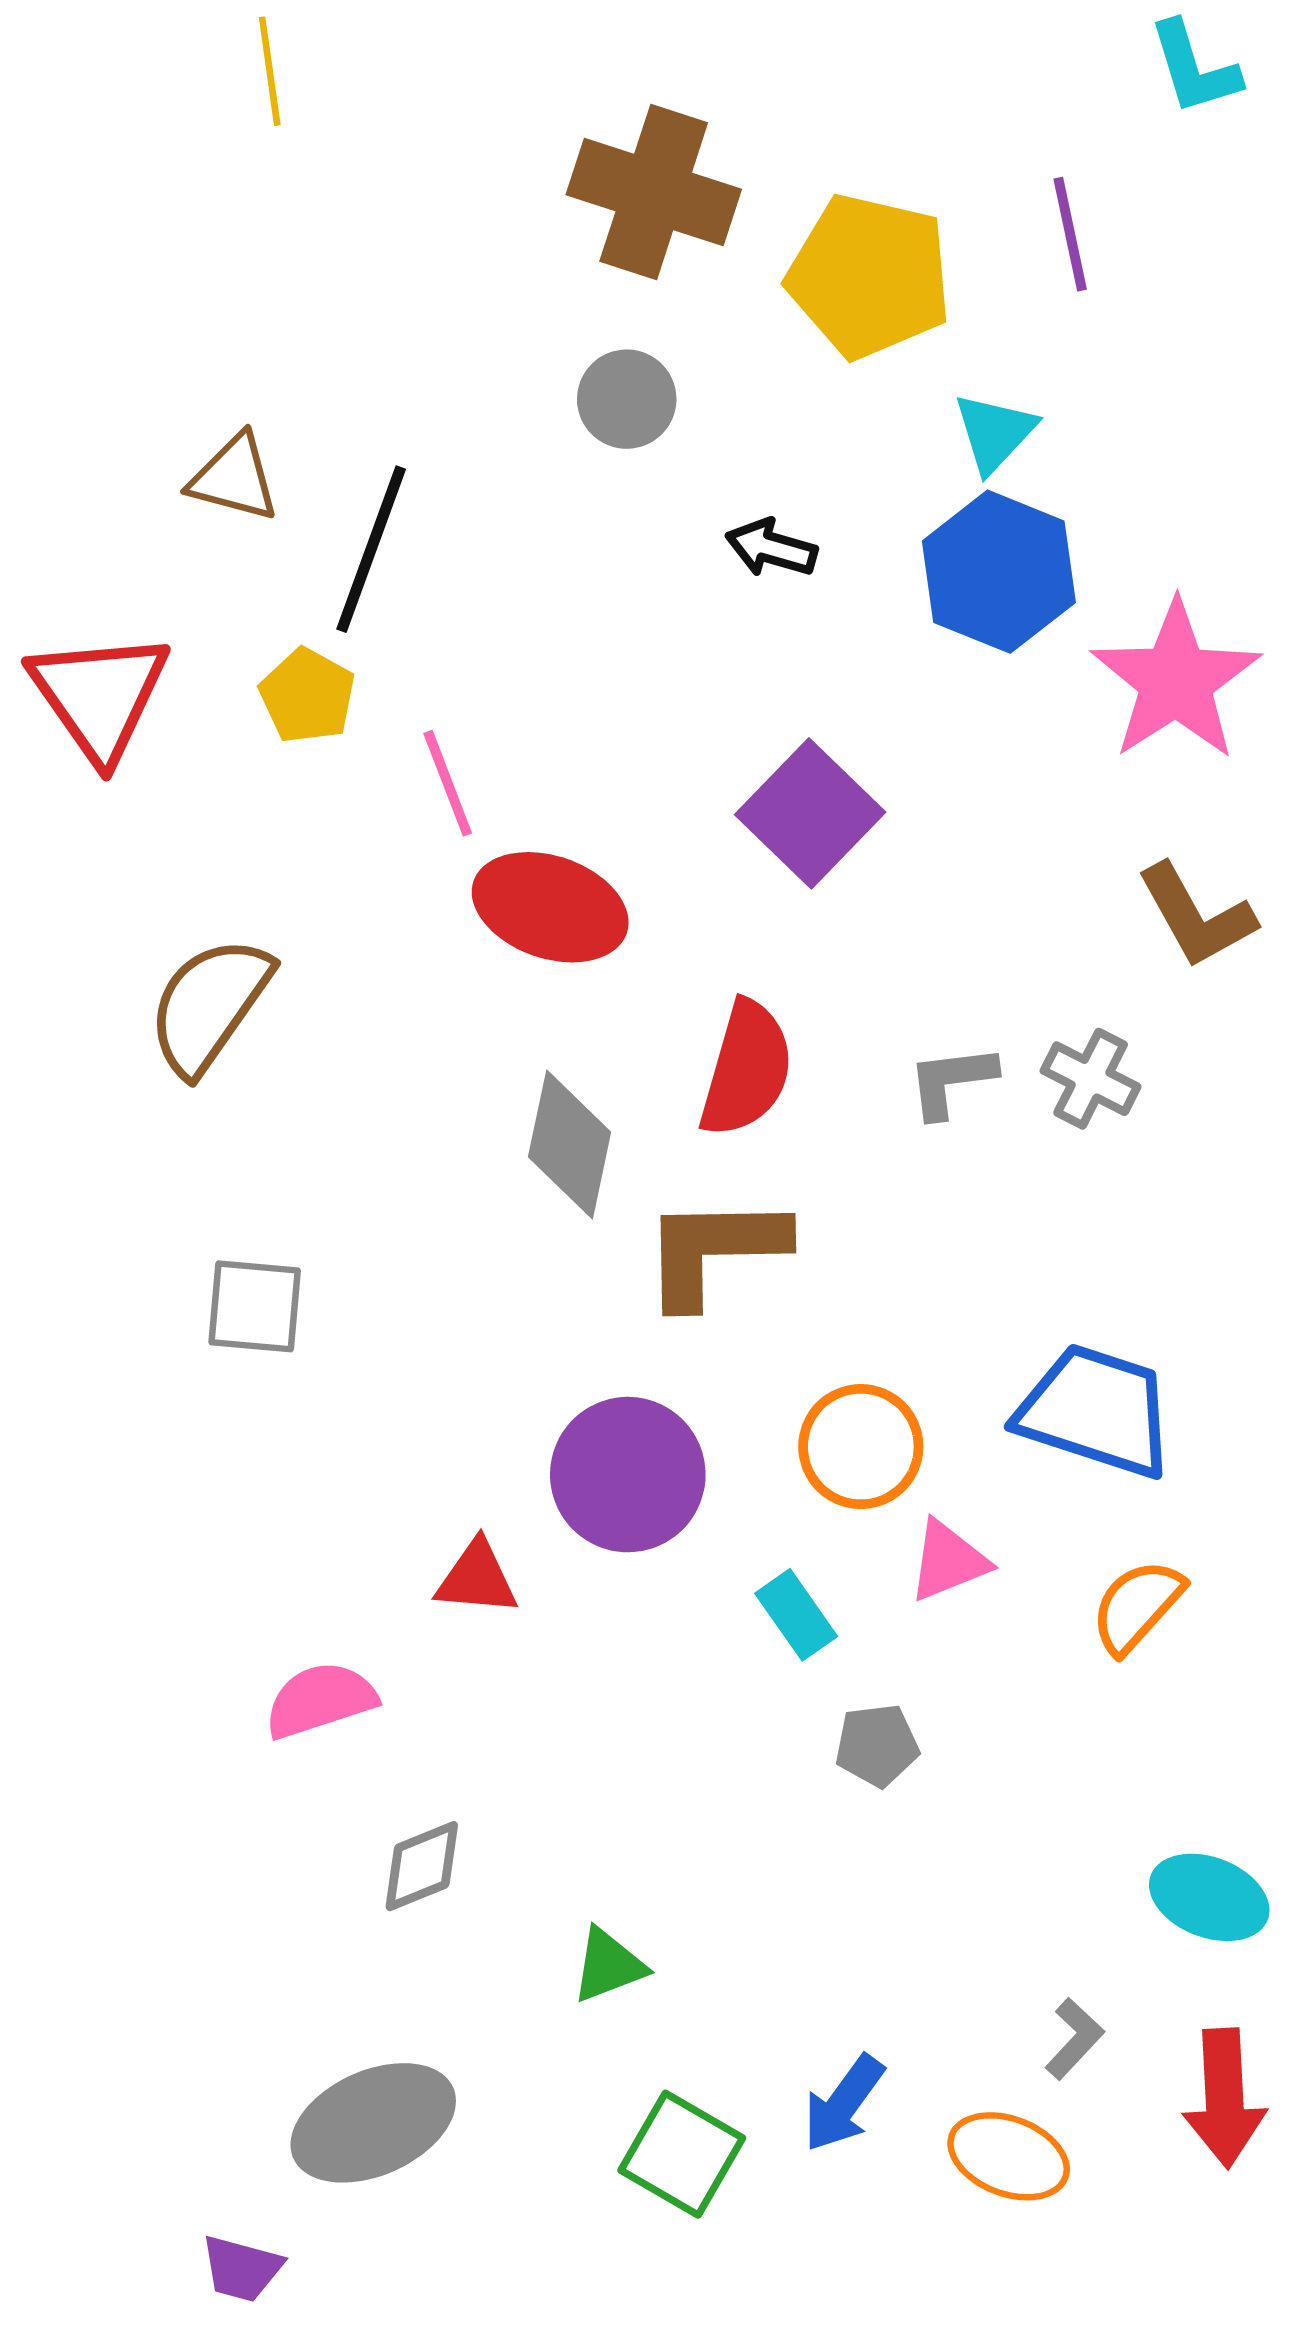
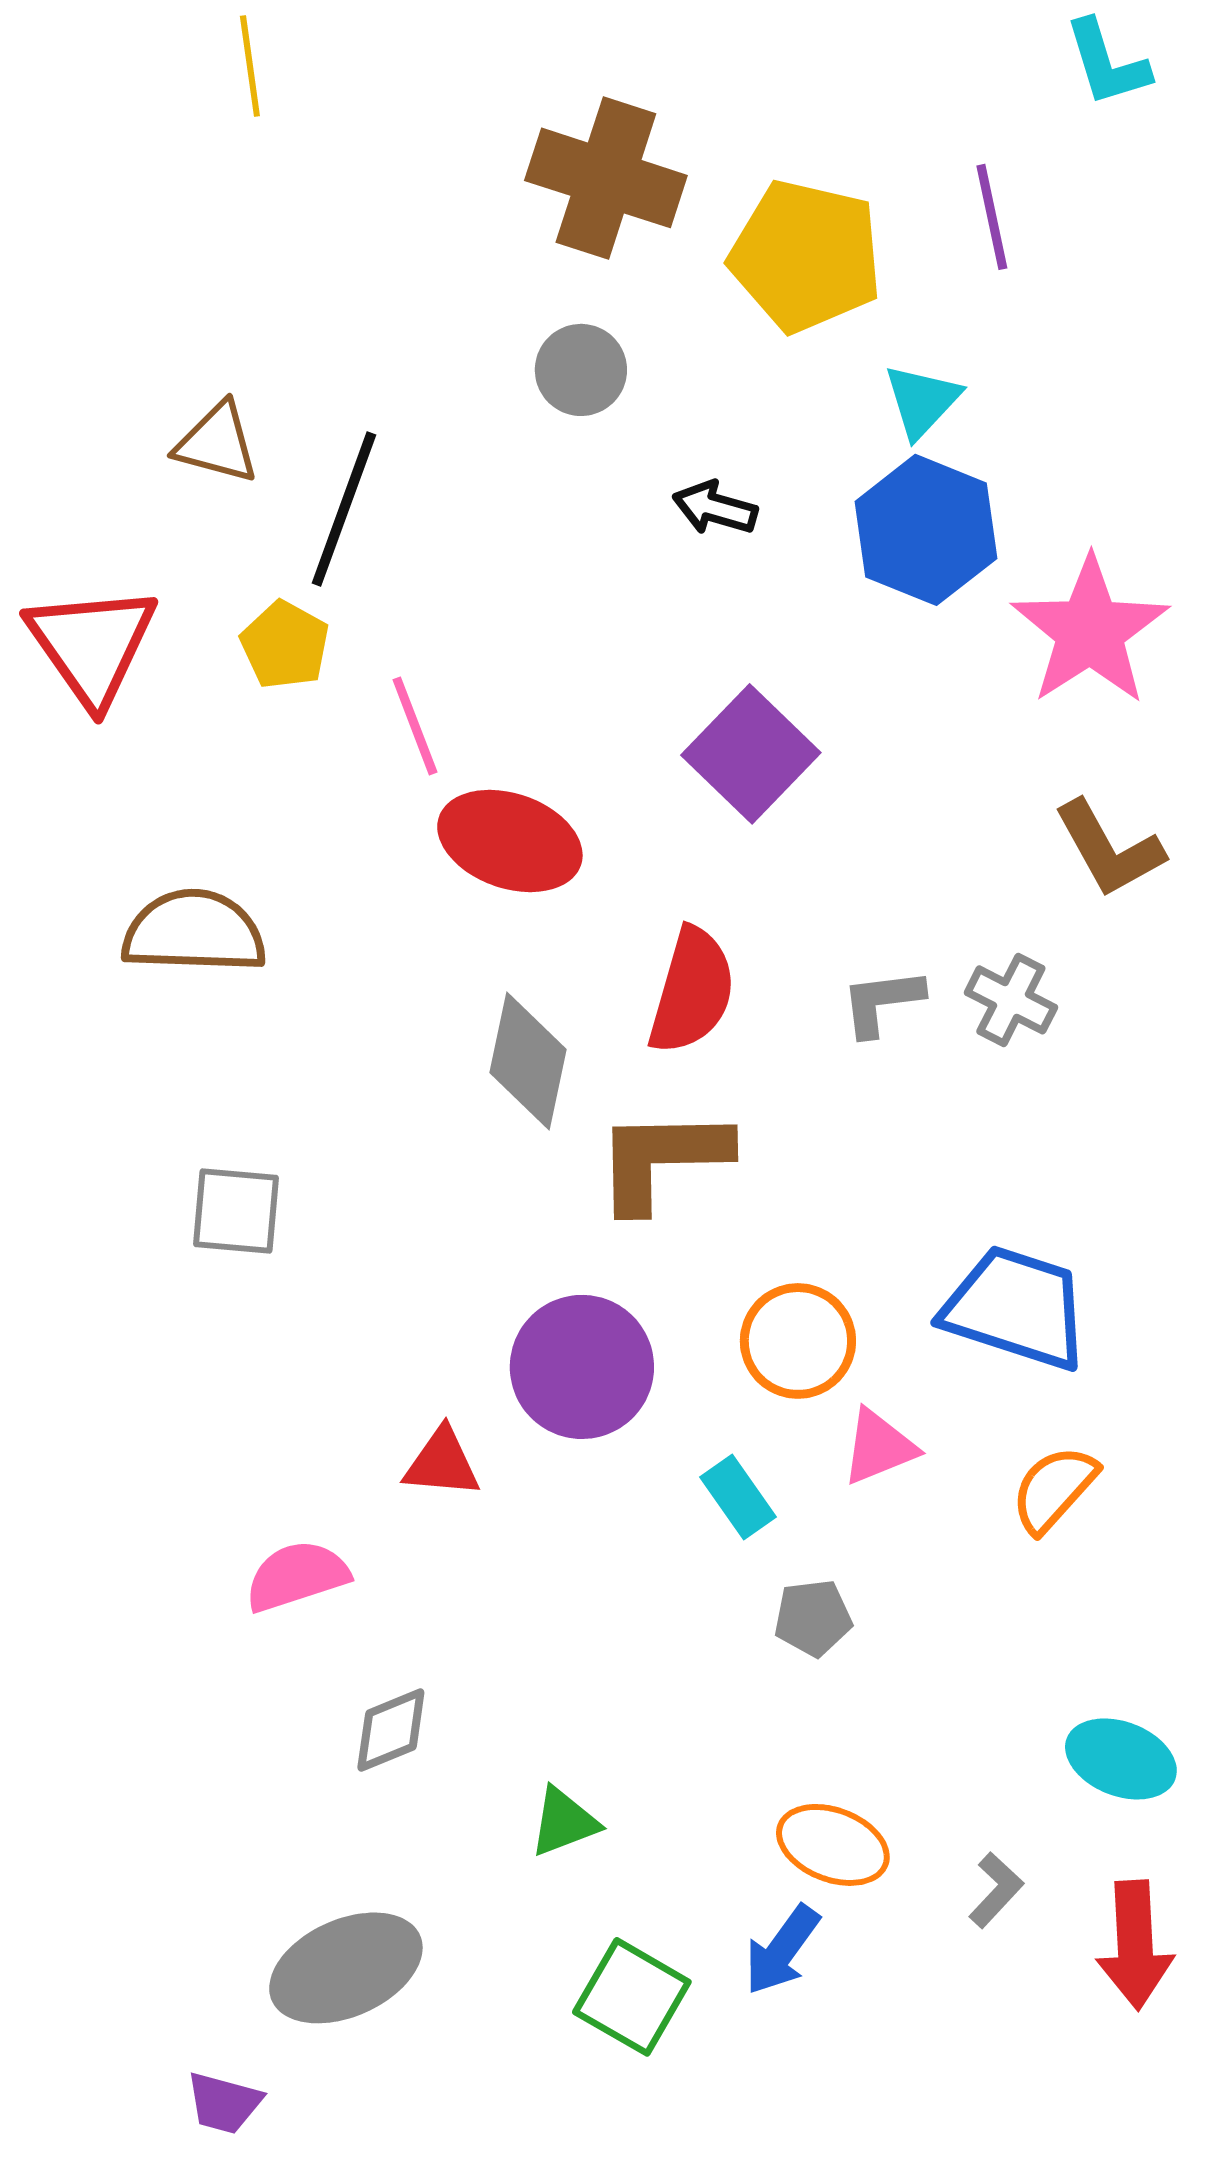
brown semicircle: (209, 1005) -> (194, 932), turned 57
orange ellipse: (1009, 2156) -> (833, 1845), moved

